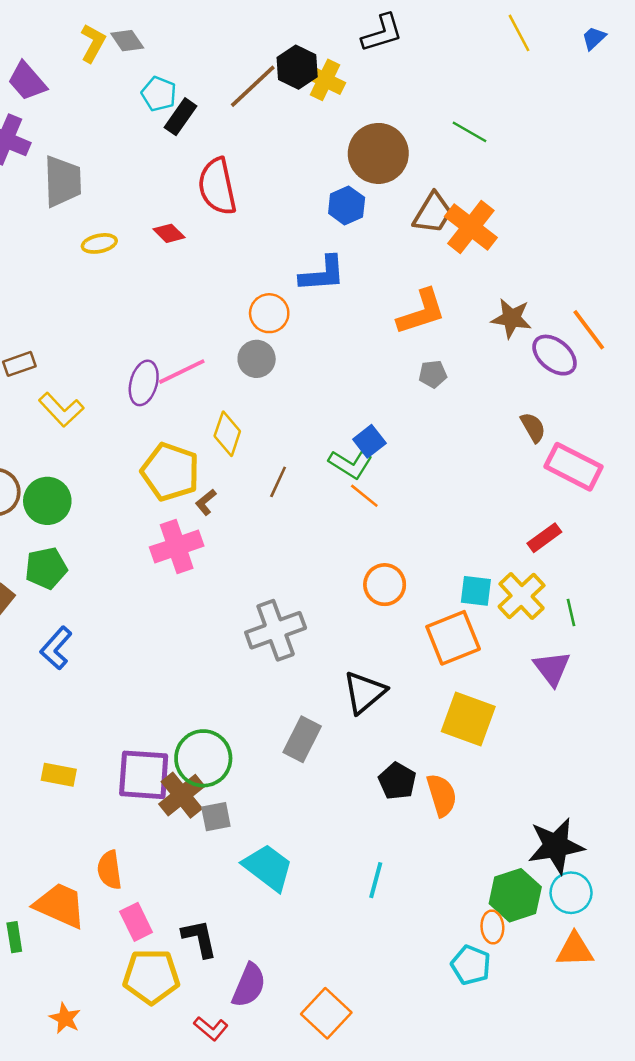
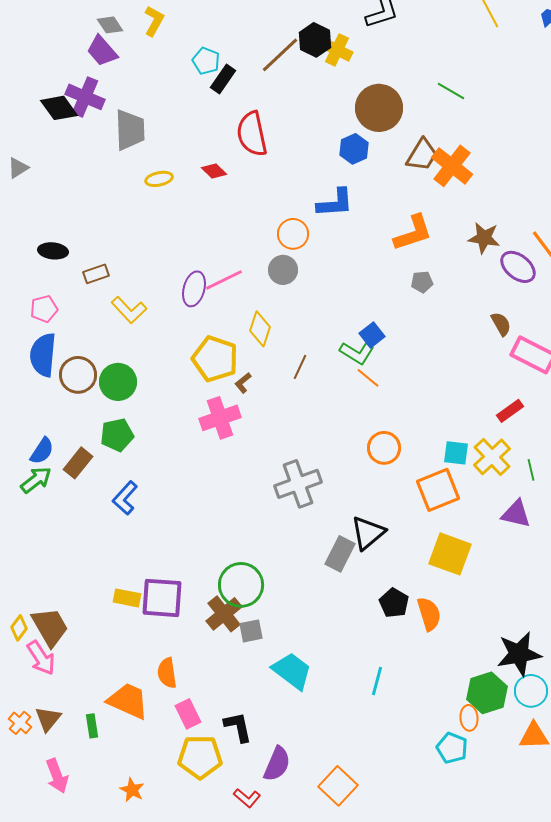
gray diamond: (127, 41) -> (110, 25), moved
purple triangle: (552, 668) -> (516, 514), turned -40
gray rectangle: (302, 739) -> (340, 554), moved
purple square: (144, 775) -> (162, 598), moved

